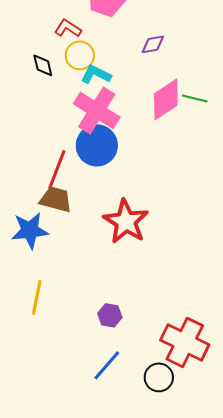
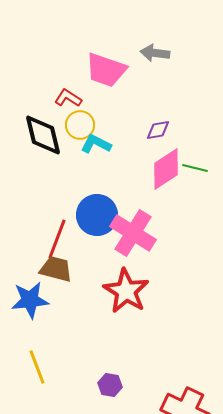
purple diamond: (153, 44) -> (158, 130), moved
black diamond: (43, 65) -> (43, 135), size x1.8
pink cross: (97, 110) -> (133, 233), moved
yellow line: (37, 297) -> (37, 367), turned -32

